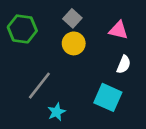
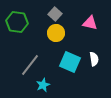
white semicircle: (124, 64) -> (94, 59), moved, turned -32
cyan square: (108, 97) -> (70, 62), moved

